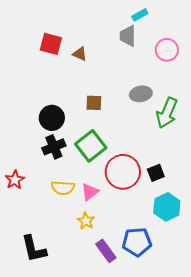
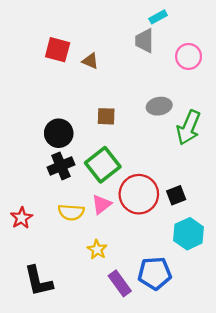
red star: (15, 180) -> (21, 218), moved
pink triangle: (90, 192) -> (102, 204), moved

